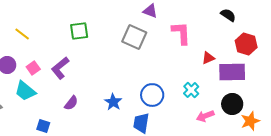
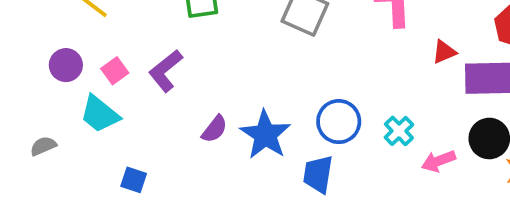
cyan cross: (191, 90) -> (399, 131), moved
blue star: (113, 102) -> (265, 135), size x1.5
purple semicircle: (71, 103) -> (215, 129), moved

